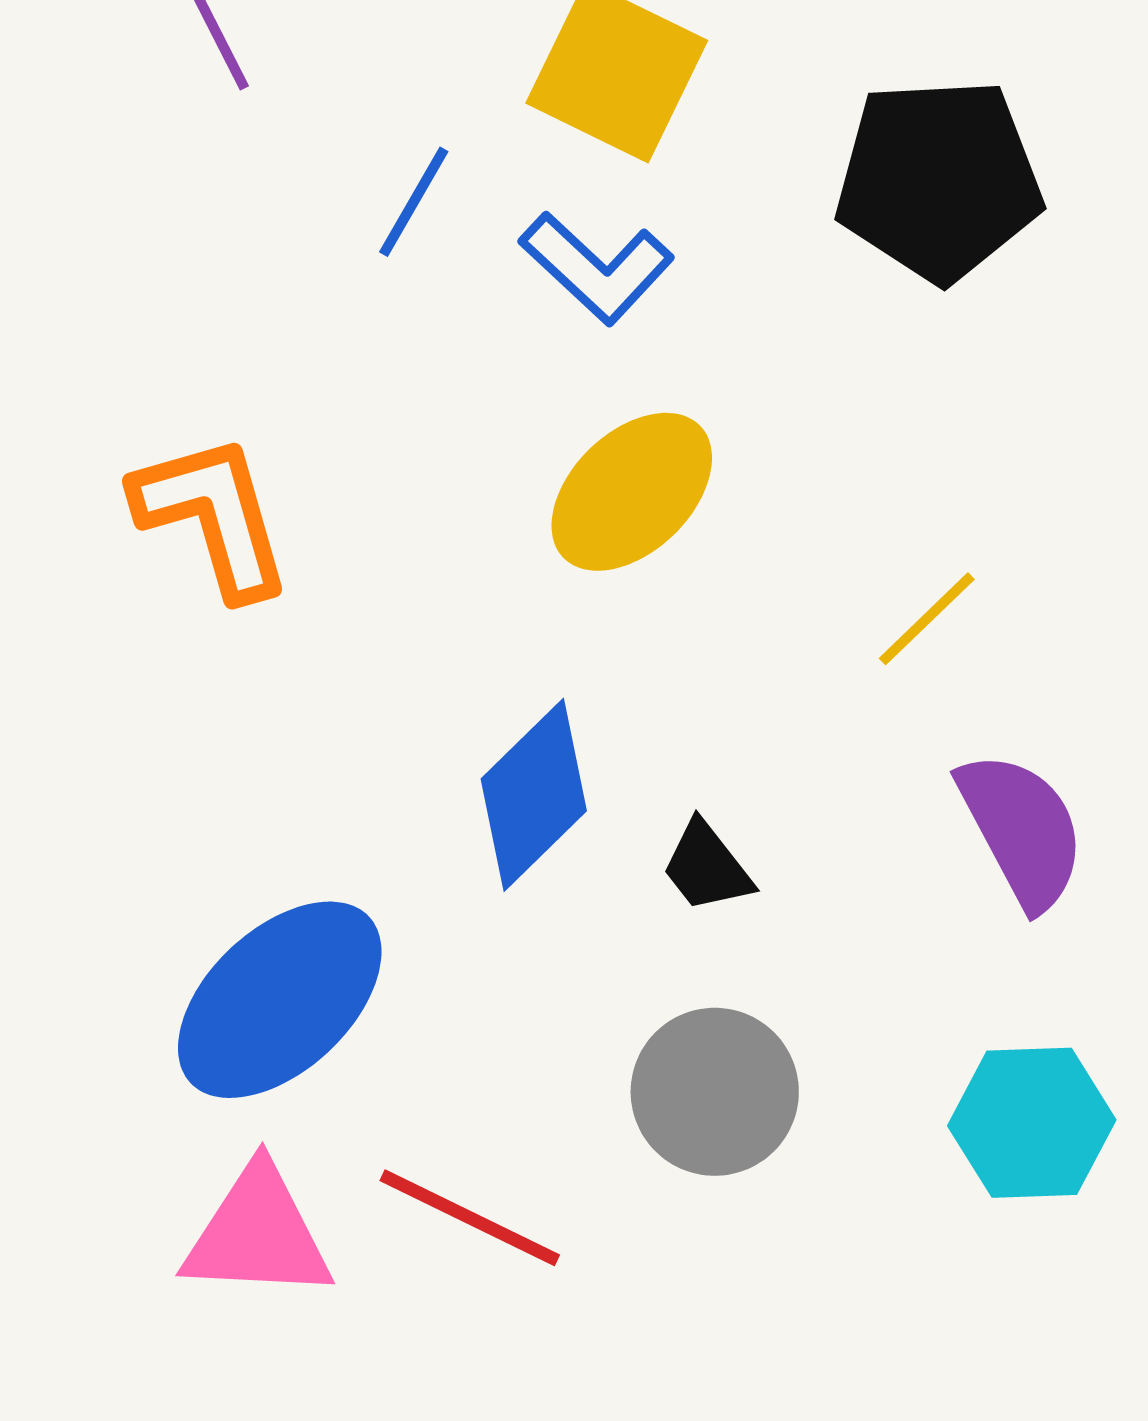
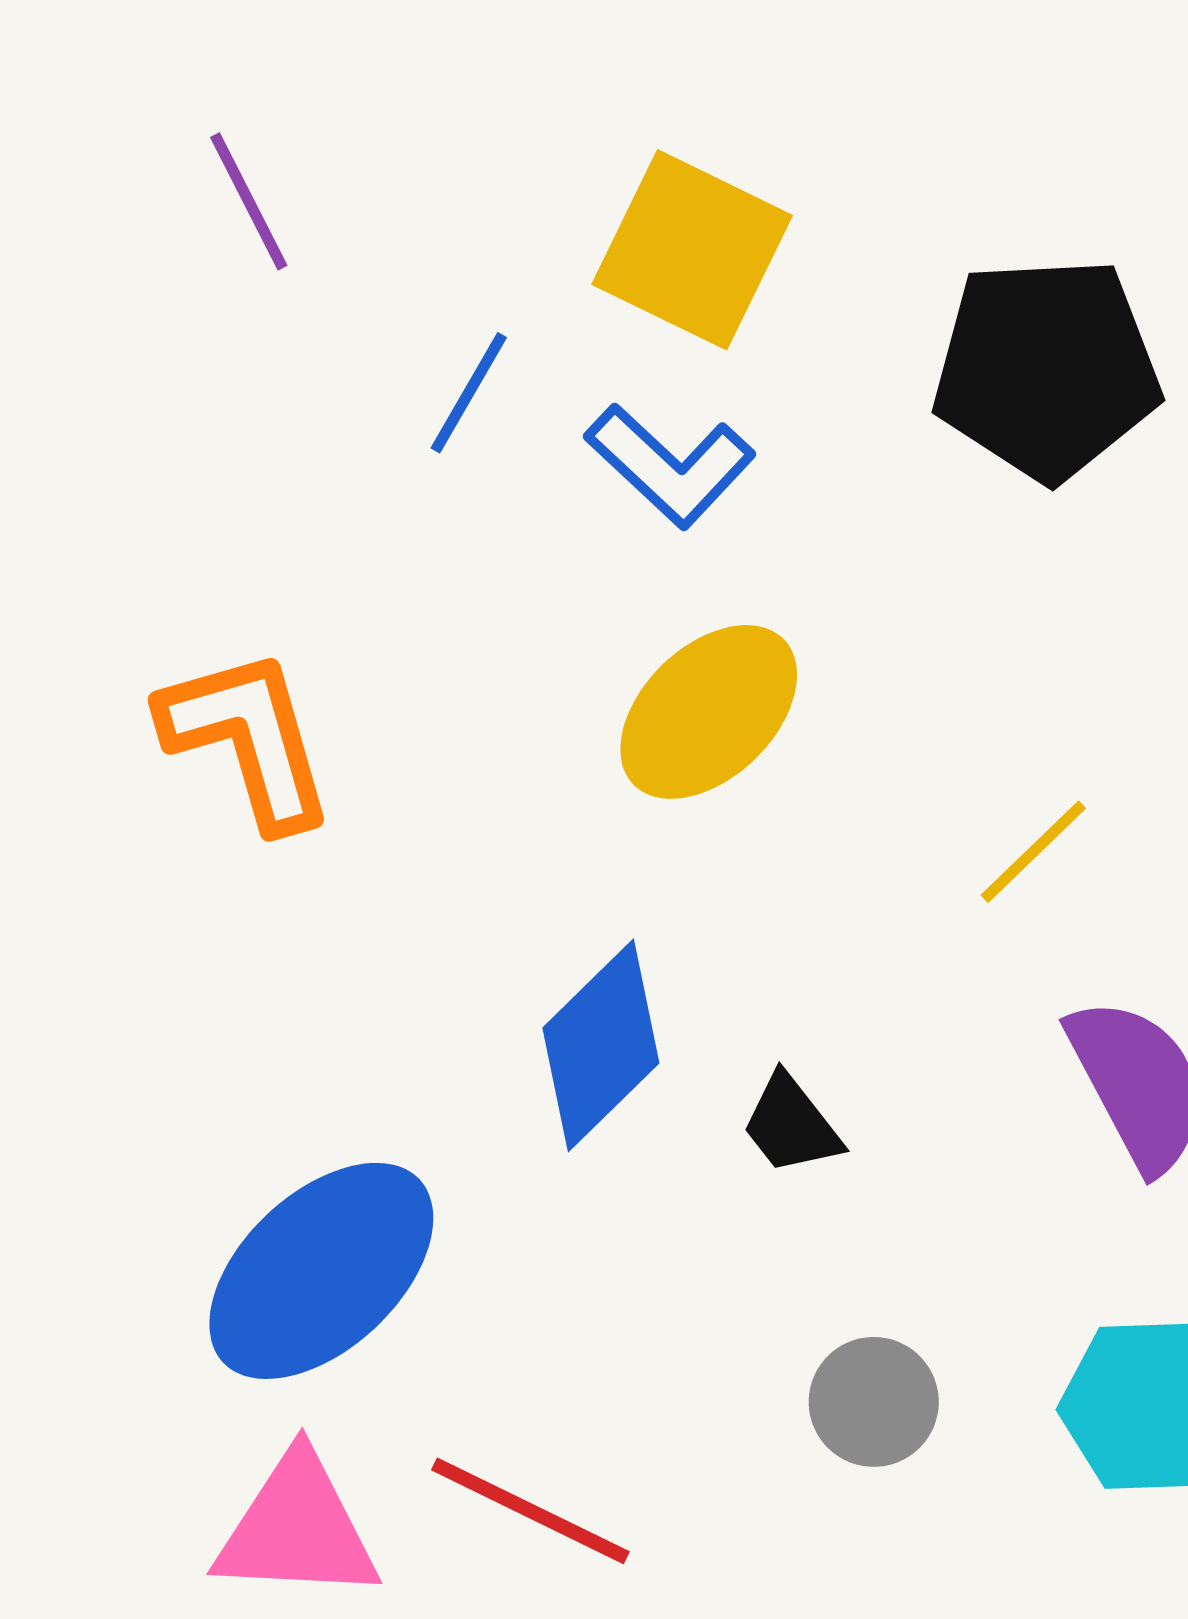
gray circle: (715, 1092) -> (874, 1402), moved, size x0.7

